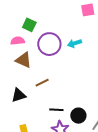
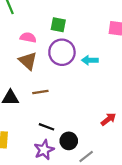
green square: (29, 25) -> (58, 25), moved, turned -32

